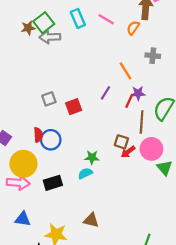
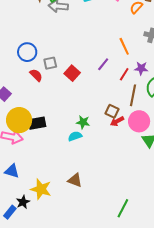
purple star: (138, 93) -> (141, 68), moved
red square: (74, 107) -> (72, 73), turned -35
red semicircle: (38, 135) -> (36, 75), moved, turned -48
blue circle: (51, 140) -> (27, 52), moved
black rectangle: (53, 183) -> (37, 123), moved

